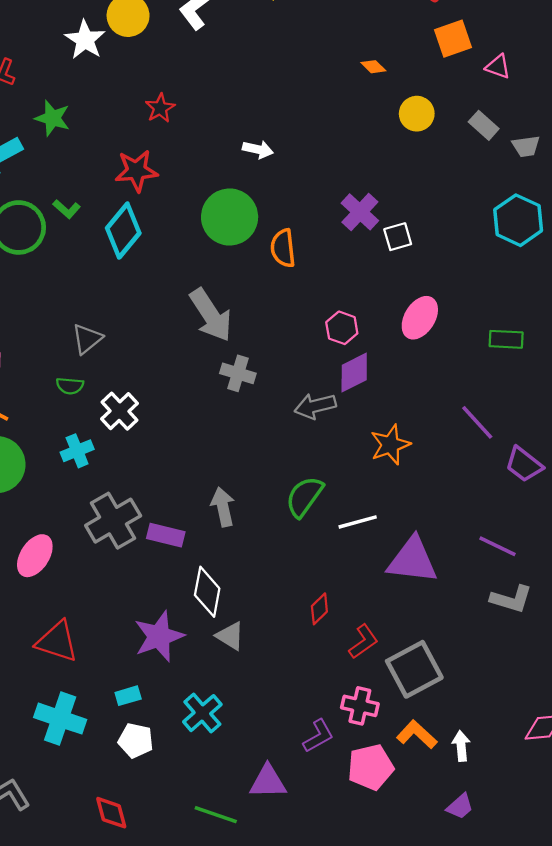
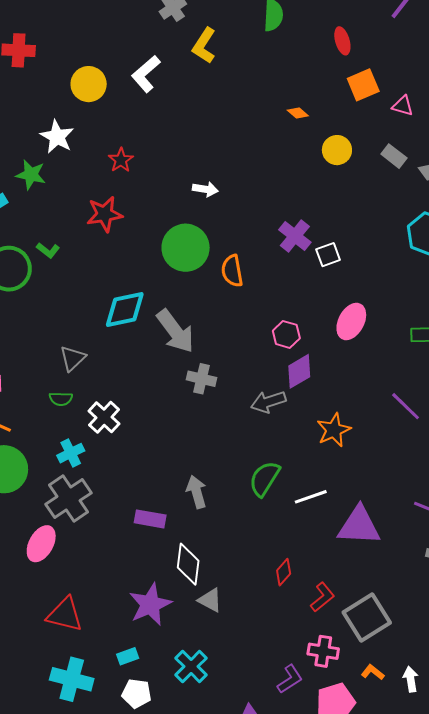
white star: (85, 40) -> (57, 137), moved
cyan diamond: (123, 231) -> (125, 310), moved, turned 42
gray cross: (113, 521) -> (68, 499), moved
orange L-shape: (417, 734) -> (373, 672), size x0.7

